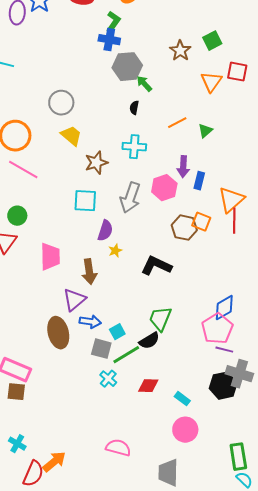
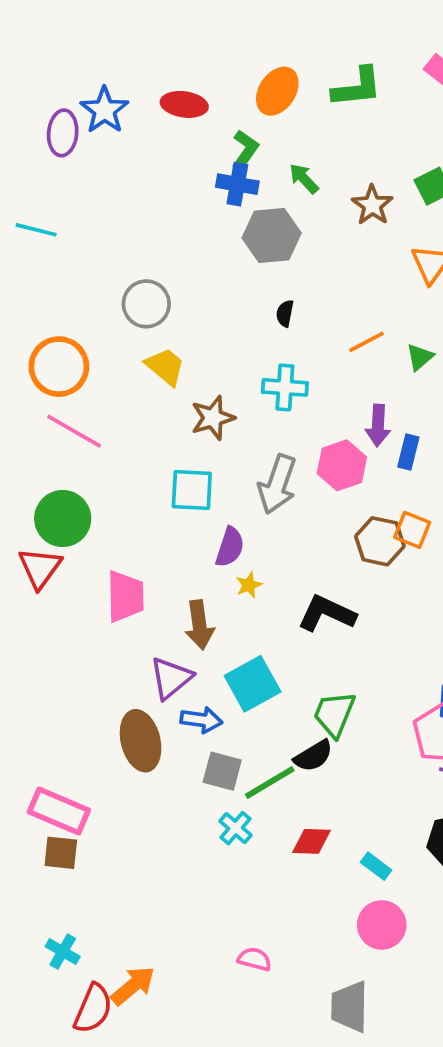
green arrow: (144, 84) -> (304, 179), moved
green circle: (17, 216) -> (63, 519), size x1.5
cyan square: (117, 332) -> (253, 684), moved, size x1.8
pink semicircle: (118, 448) -> (255, 959), size x0.7

